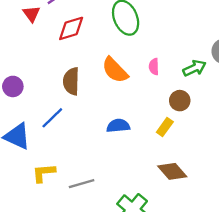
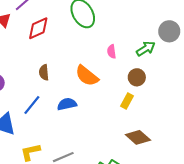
orange semicircle: (115, 70) -> (87, 76), moved
brown semicircle: (71, 81) -> (44, 72), size x0.7
blue semicircle: (118, 126) -> (67, 104), moved

